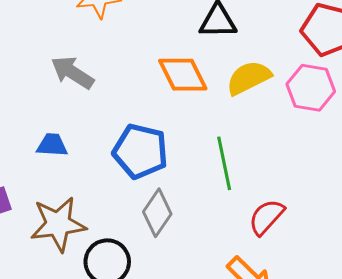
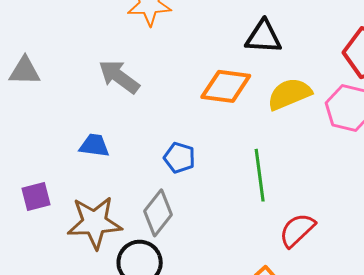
orange diamond: (183, 75) -> (226, 86), turned -60
blue pentagon: (140, 151) -> (179, 158), size x0.6
gray diamond: (157, 213) -> (158, 213), moved

